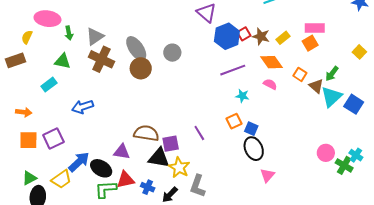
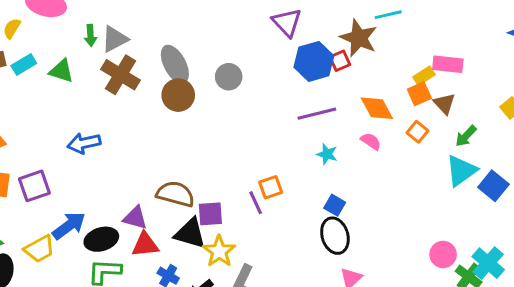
green arrow: (69, 33) -> (91, 35), moved
brown star: (261, 36) -> (359, 38), moved, size x1.4
yellow rectangle: (283, 38) -> (424, 76), moved
orange square: (310, 43) -> (419, 94), moved
cyan rectangle: (49, 85) -> (24, 65), moved
brown triangle: (316, 86) -> (444, 104), moved
orange square: (234, 121) -> (271, 187), moved
cyan cross: (356, 155) -> (488, 263), size x1.5
black ellipse: (101, 168) -> (101, 239), turned -55
red triangle: (125, 180) -> (145, 245), moved

